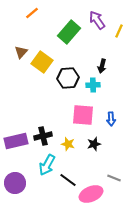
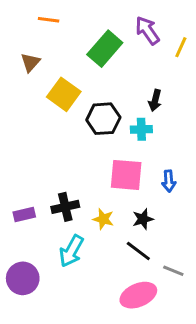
orange line: (32, 13) -> (49, 20), turned 48
brown triangle: (21, 52) -> (30, 62), moved
purple rectangle: (16, 141) -> (24, 214), size x0.6
black line: (68, 180) -> (138, 251), moved

